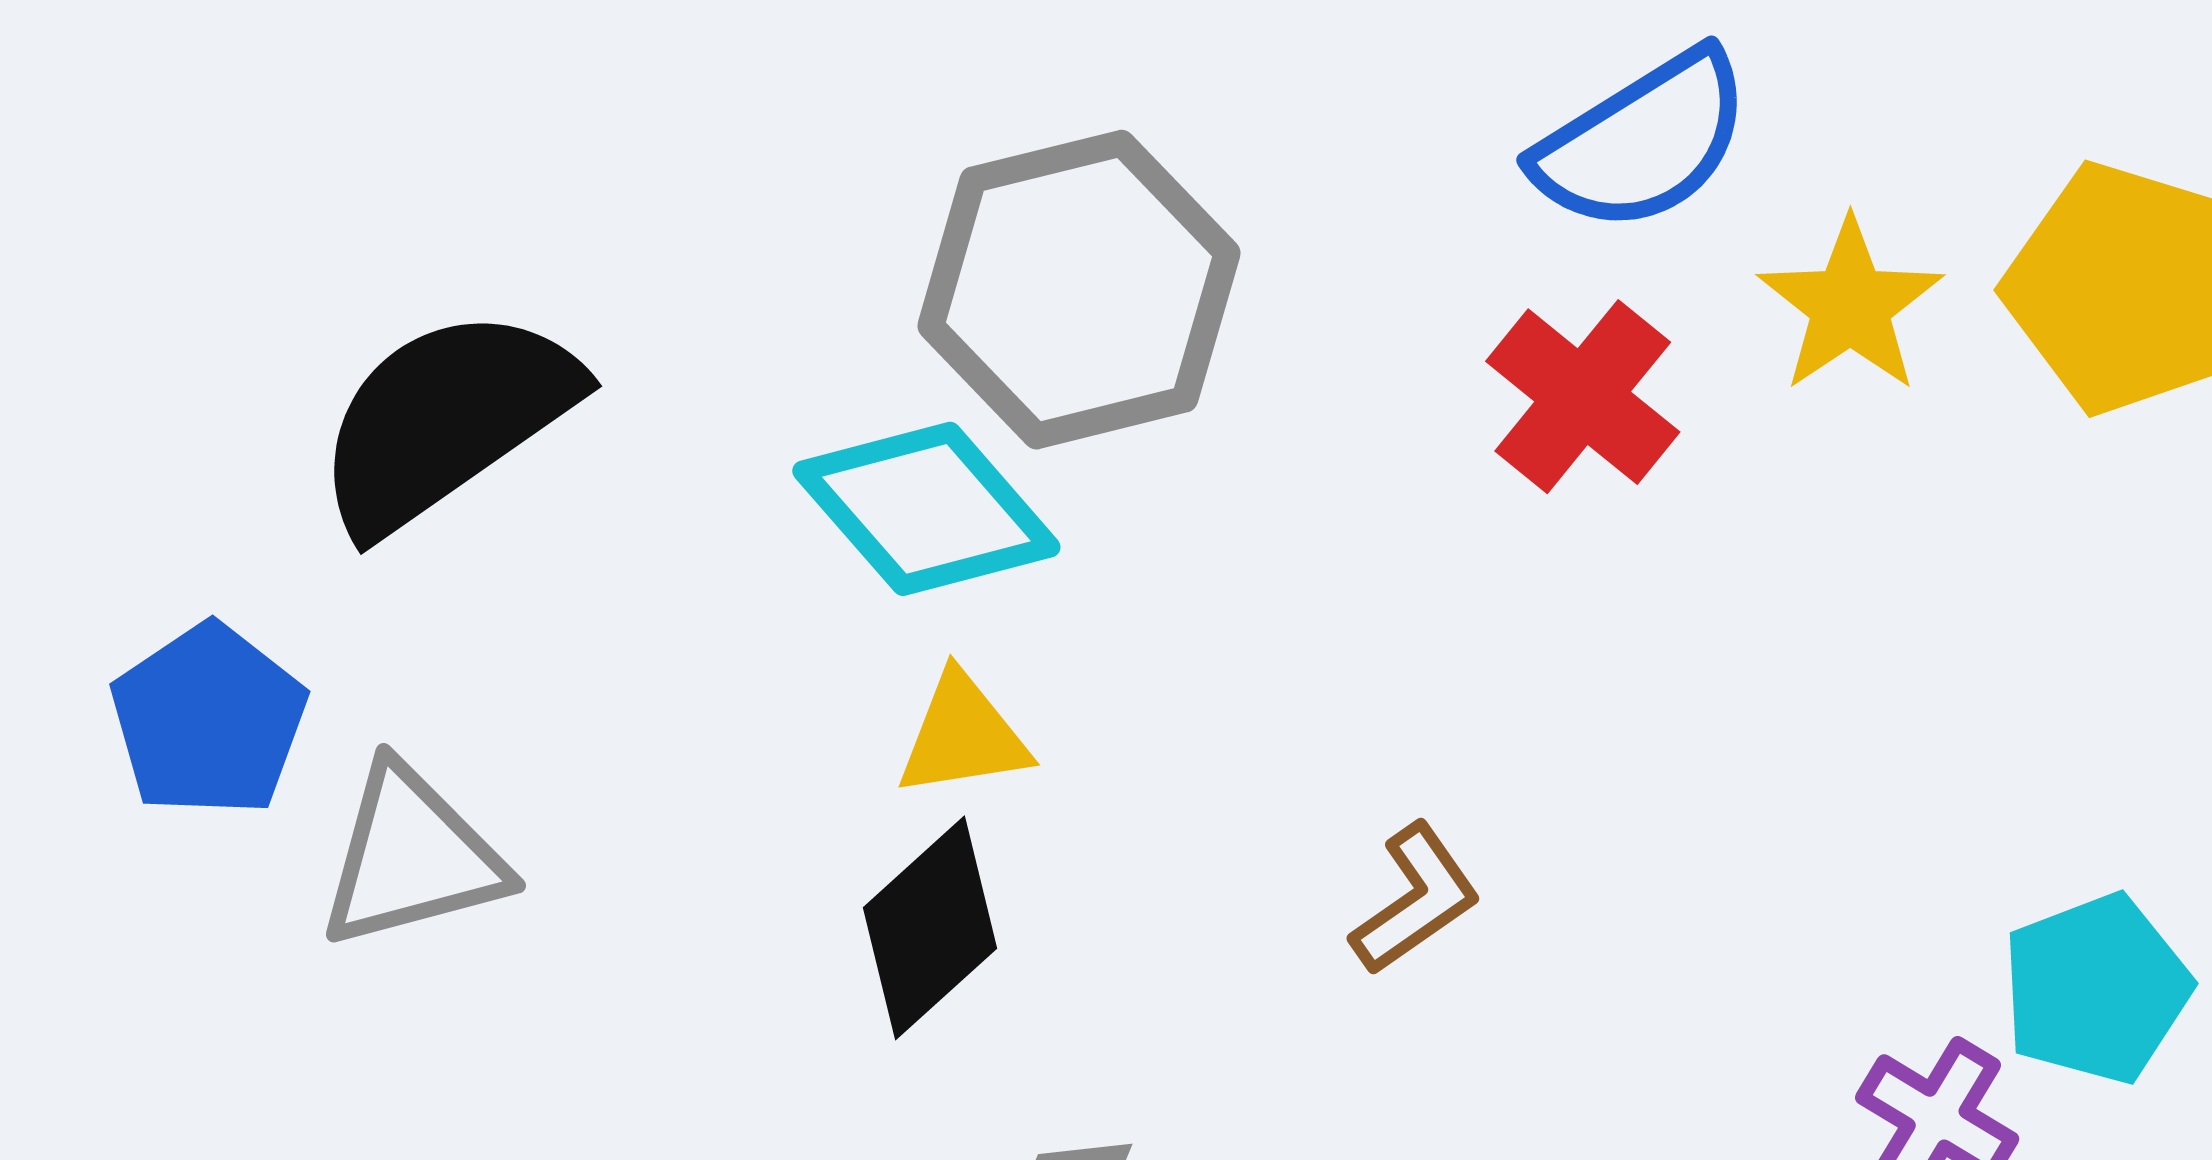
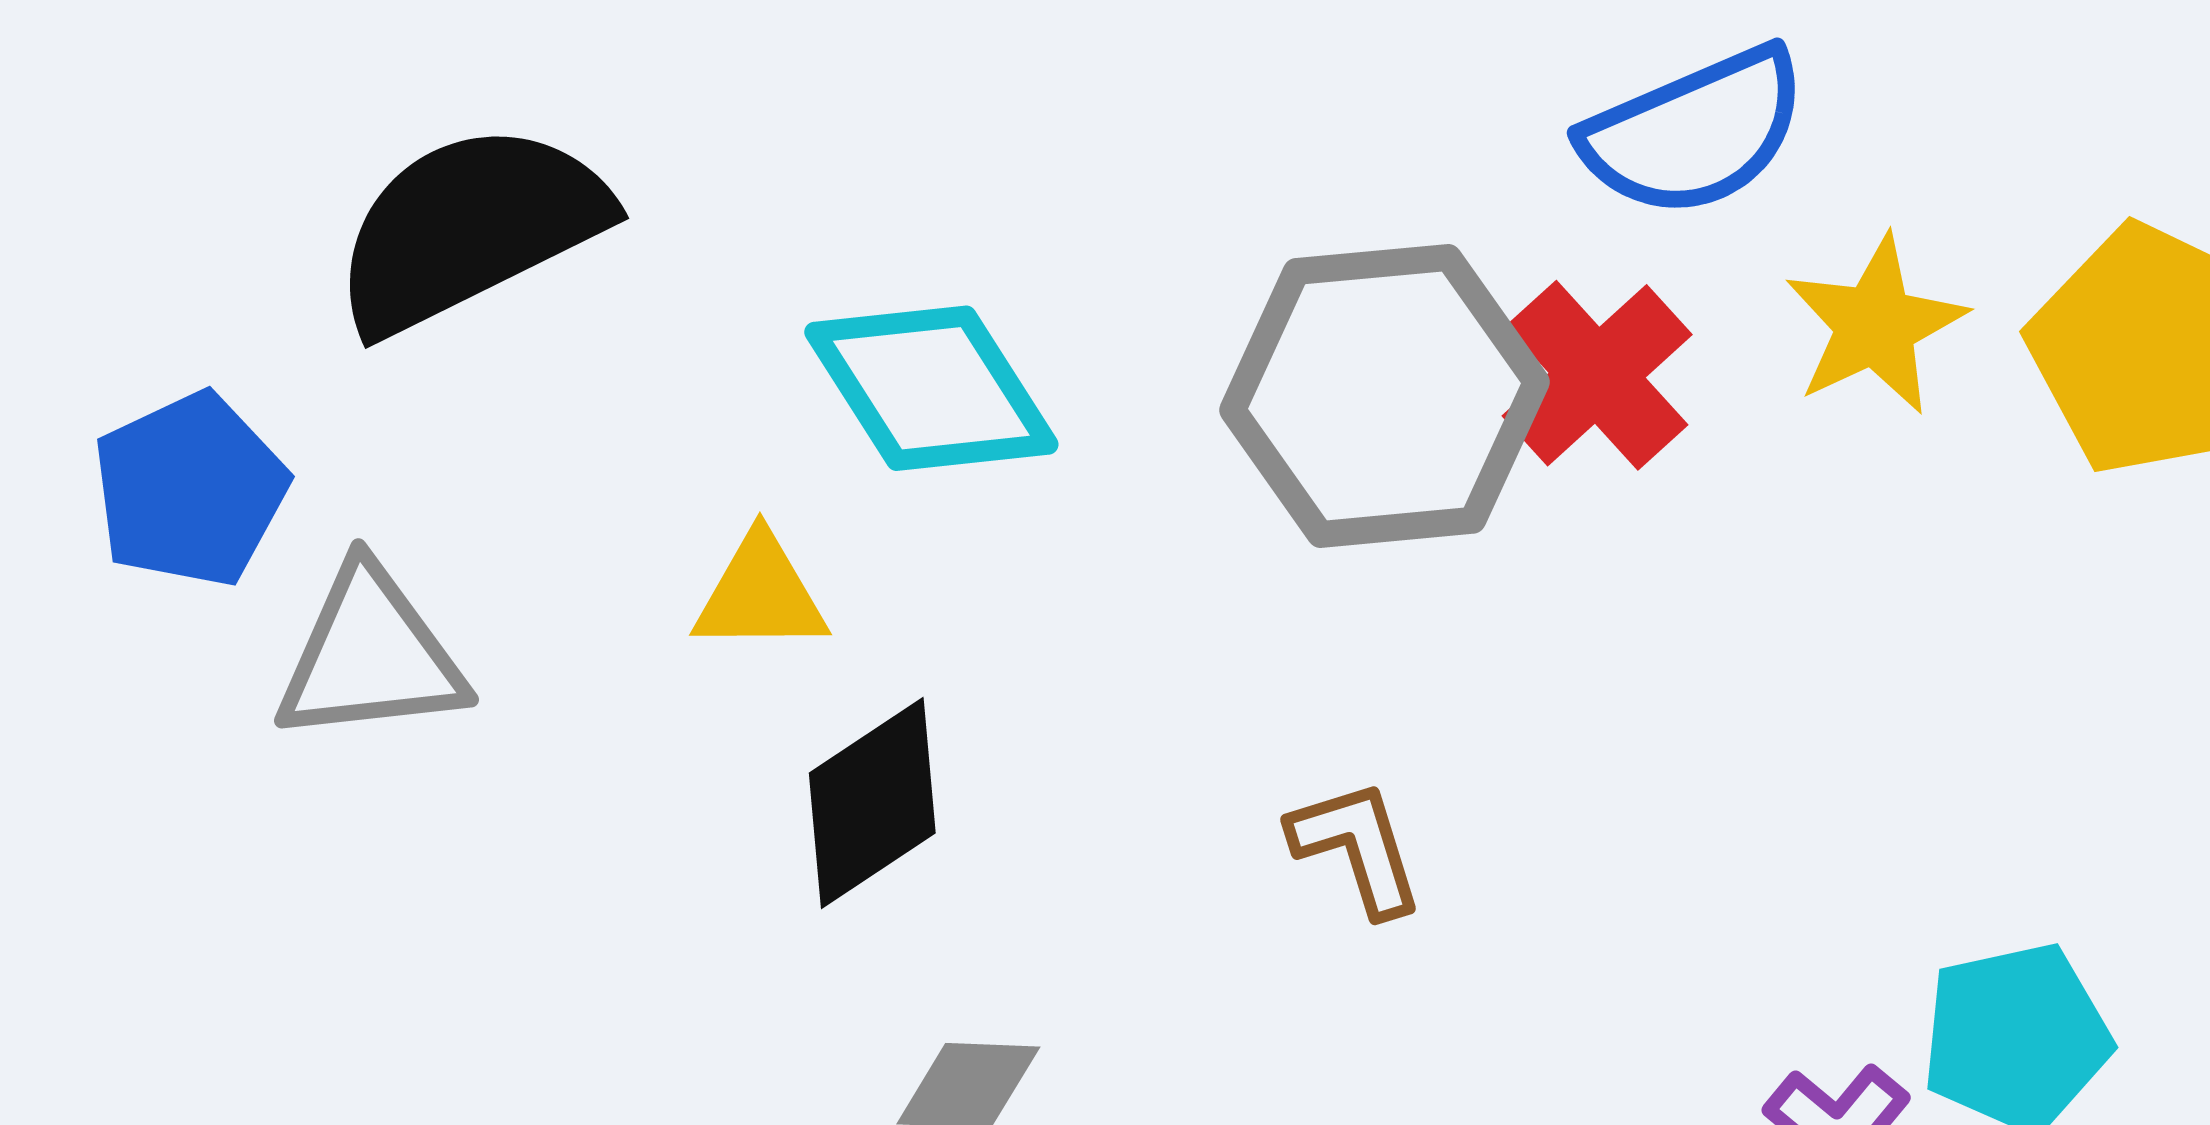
gray hexagon: (1079, 290) -> (1384, 396), moved
yellow triangle: (963, 735) -> (760, 594), moved
brown L-shape: (1416, 899) -> (1357, 847), turned -81

